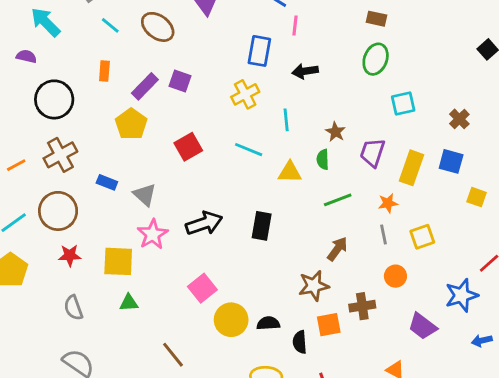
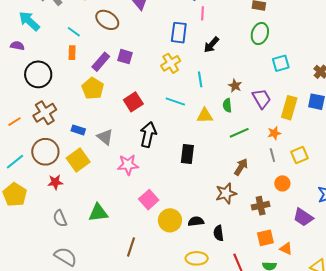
cyan line: (110, 25) -> (74, 32), moved
black arrow: (305, 71) -> (211, 45), turned -36
purple trapezoid: (372, 153) -> (261, 99), turned 135
black arrow: (204, 223) -> (148, 135), moved, turned -55
pink star: (153, 234) -> (128, 165), moved, turned 30
yellow square: (118, 261) -> (78, 160), moved, turned -35
green triangle: (129, 303) -> (98, 213), size x1.5
orange square: (329, 325) -> (265, 238), moved
brown line: (173, 355) -> (131, 247), turned 60

